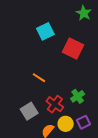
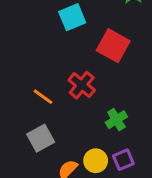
orange line: (39, 78) -> (43, 97), moved
red cross: (55, 104) -> (82, 85), moved

